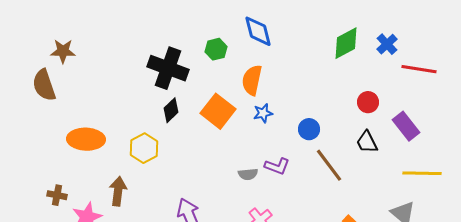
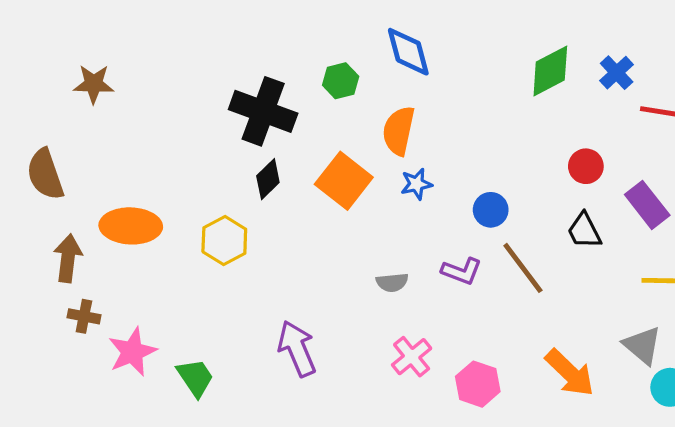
brown semicircle: (44, 85) -> (45, 174), moved
purple L-shape: (277, 166) -> (462, 271), moved
brown arrow: (118, 191) -> (68, 258), moved

